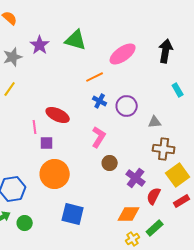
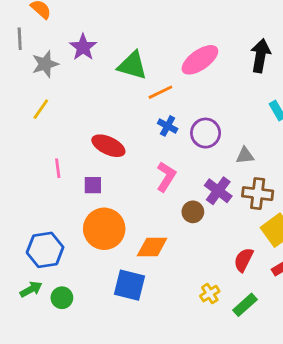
green triangle: (76, 40) -> (132, 65), moved
pink line: (35, 127) -> (58, 168), moved
brown circle: (110, 163) -> (193, 212), moved
purple cross: (136, 178) -> (218, 191), moved
orange diamond: (129, 214) -> (152, 247), moved
yellow cross: (133, 239) -> (210, 294), moved

